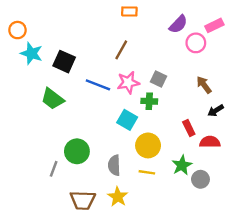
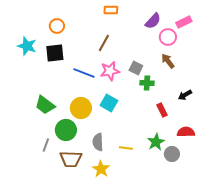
orange circle: (17, 30) -> (57, 26), moved
black square: (64, 62) -> (55, 53), turned -30
brown arrow: (204, 85) -> (168, 61), moved
green trapezoid: (52, 99) -> (45, 105), moved
green cross: (149, 101) -> (147, 83), moved
red semicircle: (210, 142) -> (186, 132), moved
yellow circle: (148, 145) -> (81, 108), moved
brown trapezoid: (83, 200) -> (71, 159), moved

